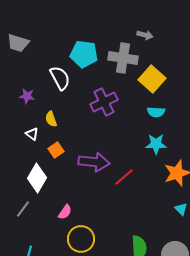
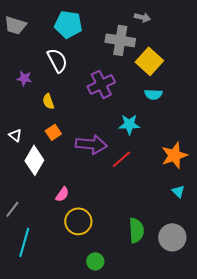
cyan pentagon: (84, 54) -> (68, 24), moved
white triangle: (32, 134) -> (15, 135), moved
cyan star: (156, 144) -> (129, 124), moved
gray line: (23, 209) -> (12, 209), moved

